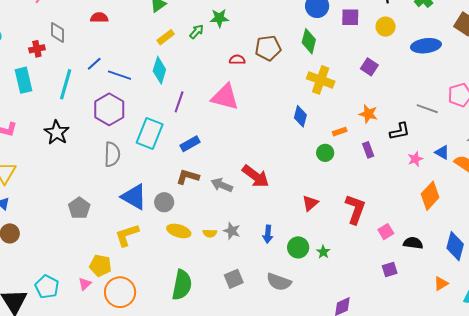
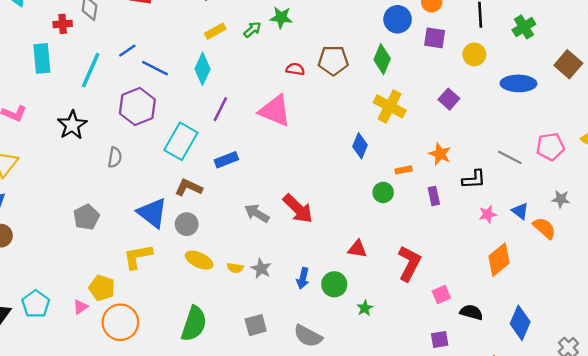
gray semicircle: (112, 154) -> (115, 157), moved, size x0.7
brown L-shape: (188, 177) -> (189, 187), moved
red triangle: (310, 203) -> (357, 249), turned 42
green circle: (298, 247) -> (334, 284), moved

